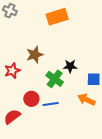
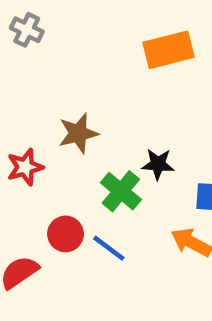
orange rectangle: (57, 17) -> (168, 50), moved
blue line: (51, 104) -> (109, 248), turned 42

